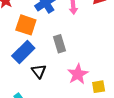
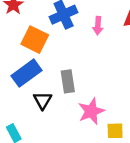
gray rectangle: (60, 44) -> (68, 81), moved

